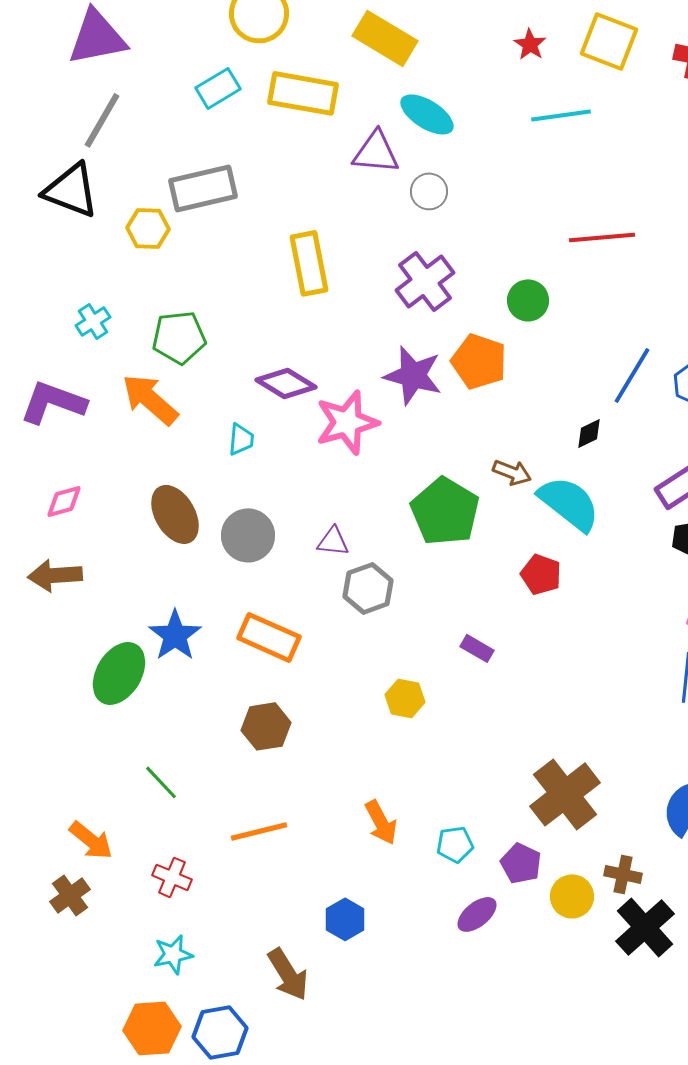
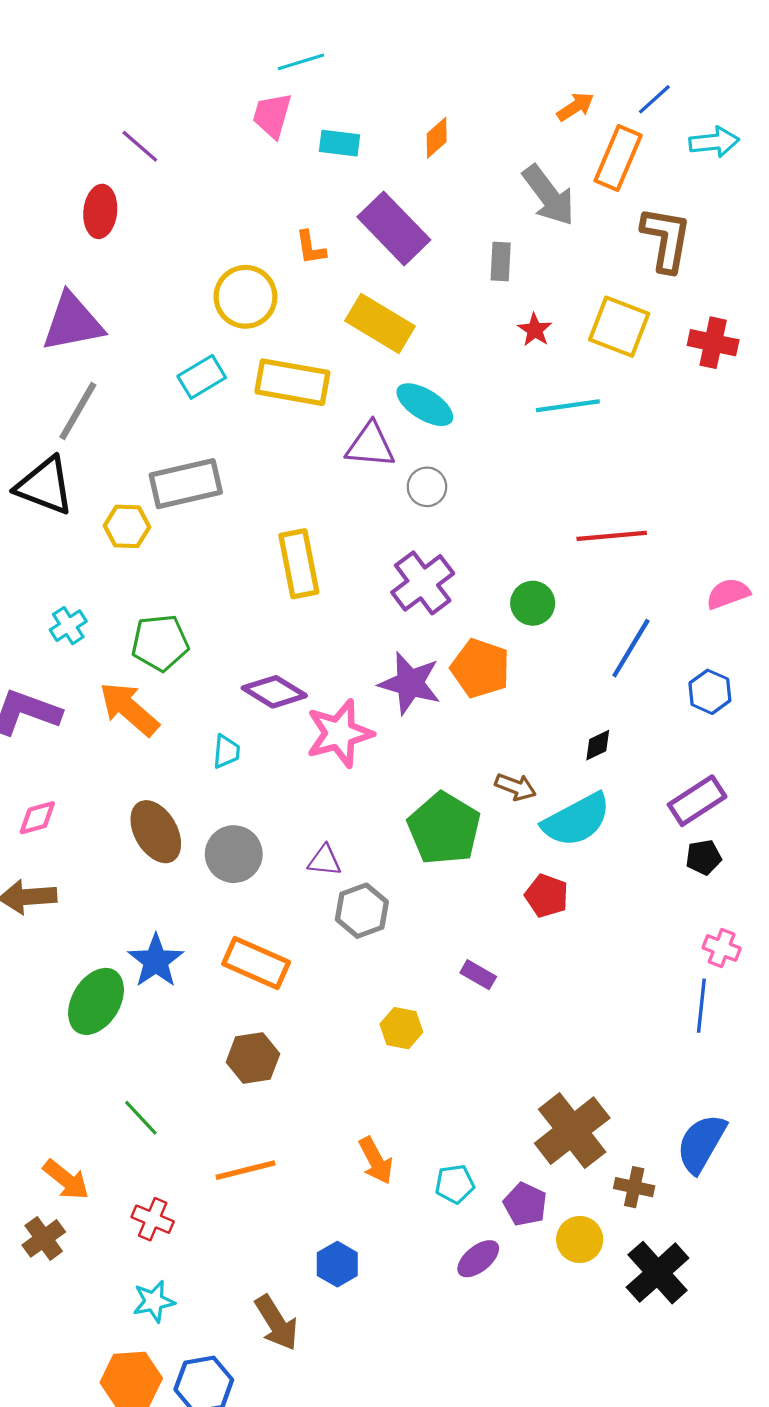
blue line: (632, 375) -> (631, 648), moved
cyan semicircle: (569, 503) -> (576, 820), turned 114
brown cross: (623, 874) -> (634, 1187), moved

